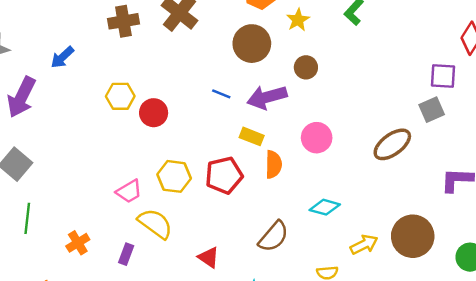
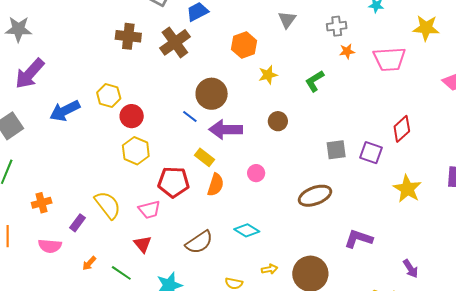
brown circle: (252, 44) -> (212, 94), moved
blue arrow: (62, 57) -> (65, 111), moved, size x1.4
brown circle: (306, 67) -> (278, 121), moved
gray square: (432, 110) -> (336, 150), moved
pink circle: (317, 138) -> (256, 173), size x0.7
yellow hexagon: (174, 176) -> (136, 151), moved
pink trapezoid: (129, 191) -> (149, 210), moved
yellow arrow: (364, 244) -> (270, 269), size x0.7

